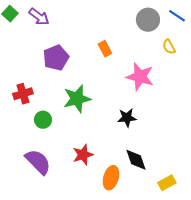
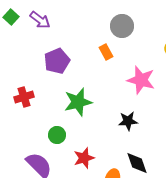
gray circle: (148, 20) -> (122, 26), moved
green circle: (43, 120) -> (57, 135), moved

